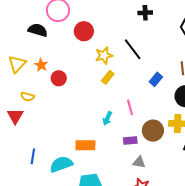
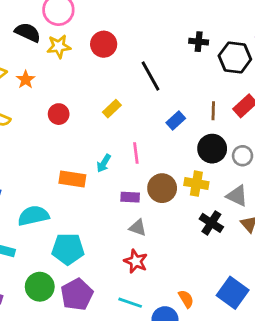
black cross: (145, 13) -> (199, 42), moved
red circle: (84, 31) -> (104, 44), moved
yellow star: (104, 55) -> (59, 46), moved
red circle: (59, 78) -> (59, 114), moved
orange rectangle: (85, 145) -> (72, 179), moved

